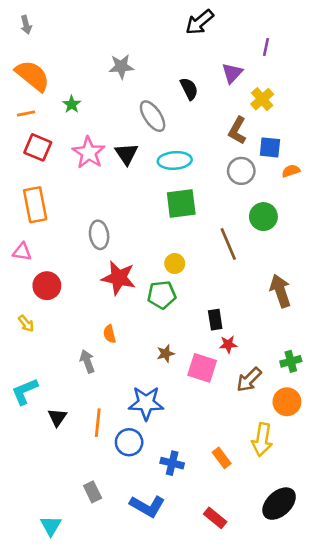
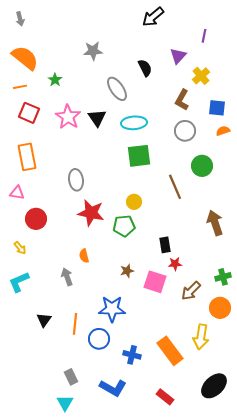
blue square: (270, 147) -> (217, 108), moved
cyan L-shape: (25, 391) -> (19, 282), moved
orange rectangle: (222, 458) -> (170, 351), size x1.8
cyan triangle: (51, 526) -> (65, 403), moved

